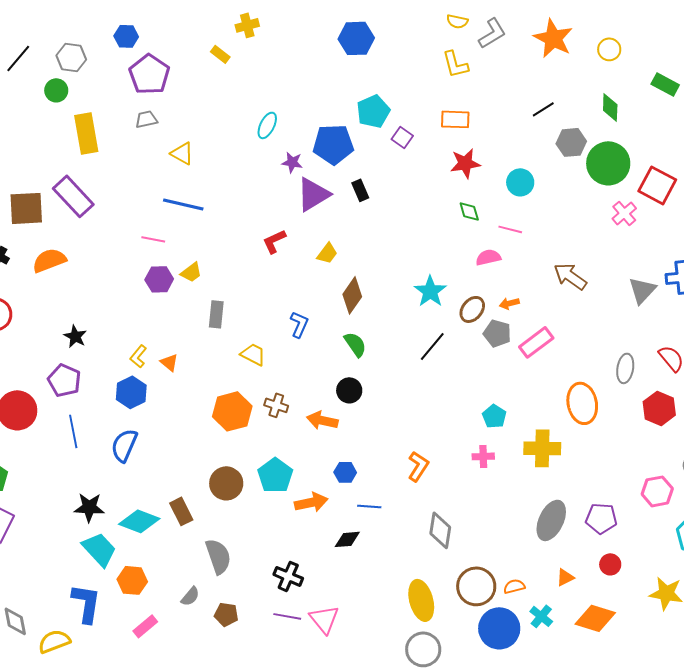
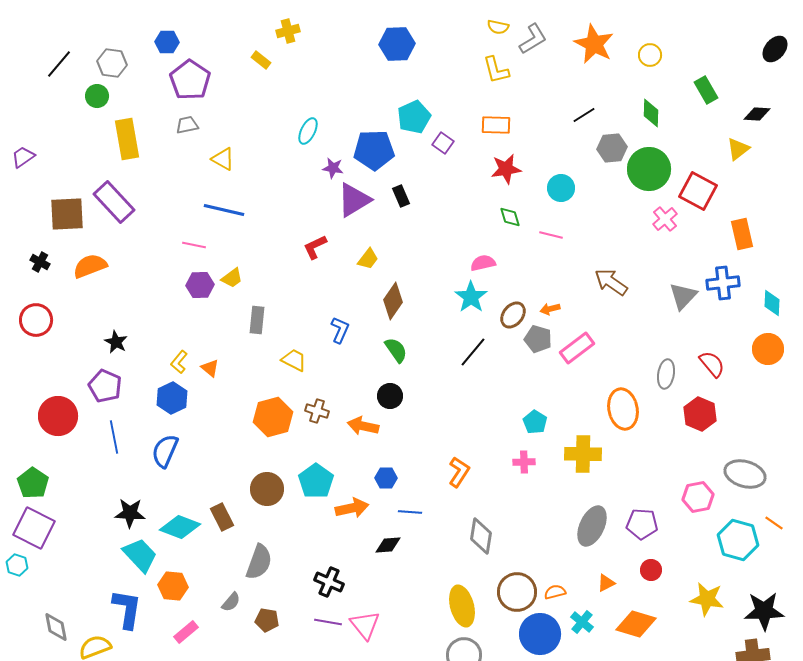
green rectangle: (665, 84) -> (706, 90), turned 32
pink semicircle: (488, 257) -> (483, 263), moved
gray semicircle: (218, 556) -> (259, 562), turned 39

